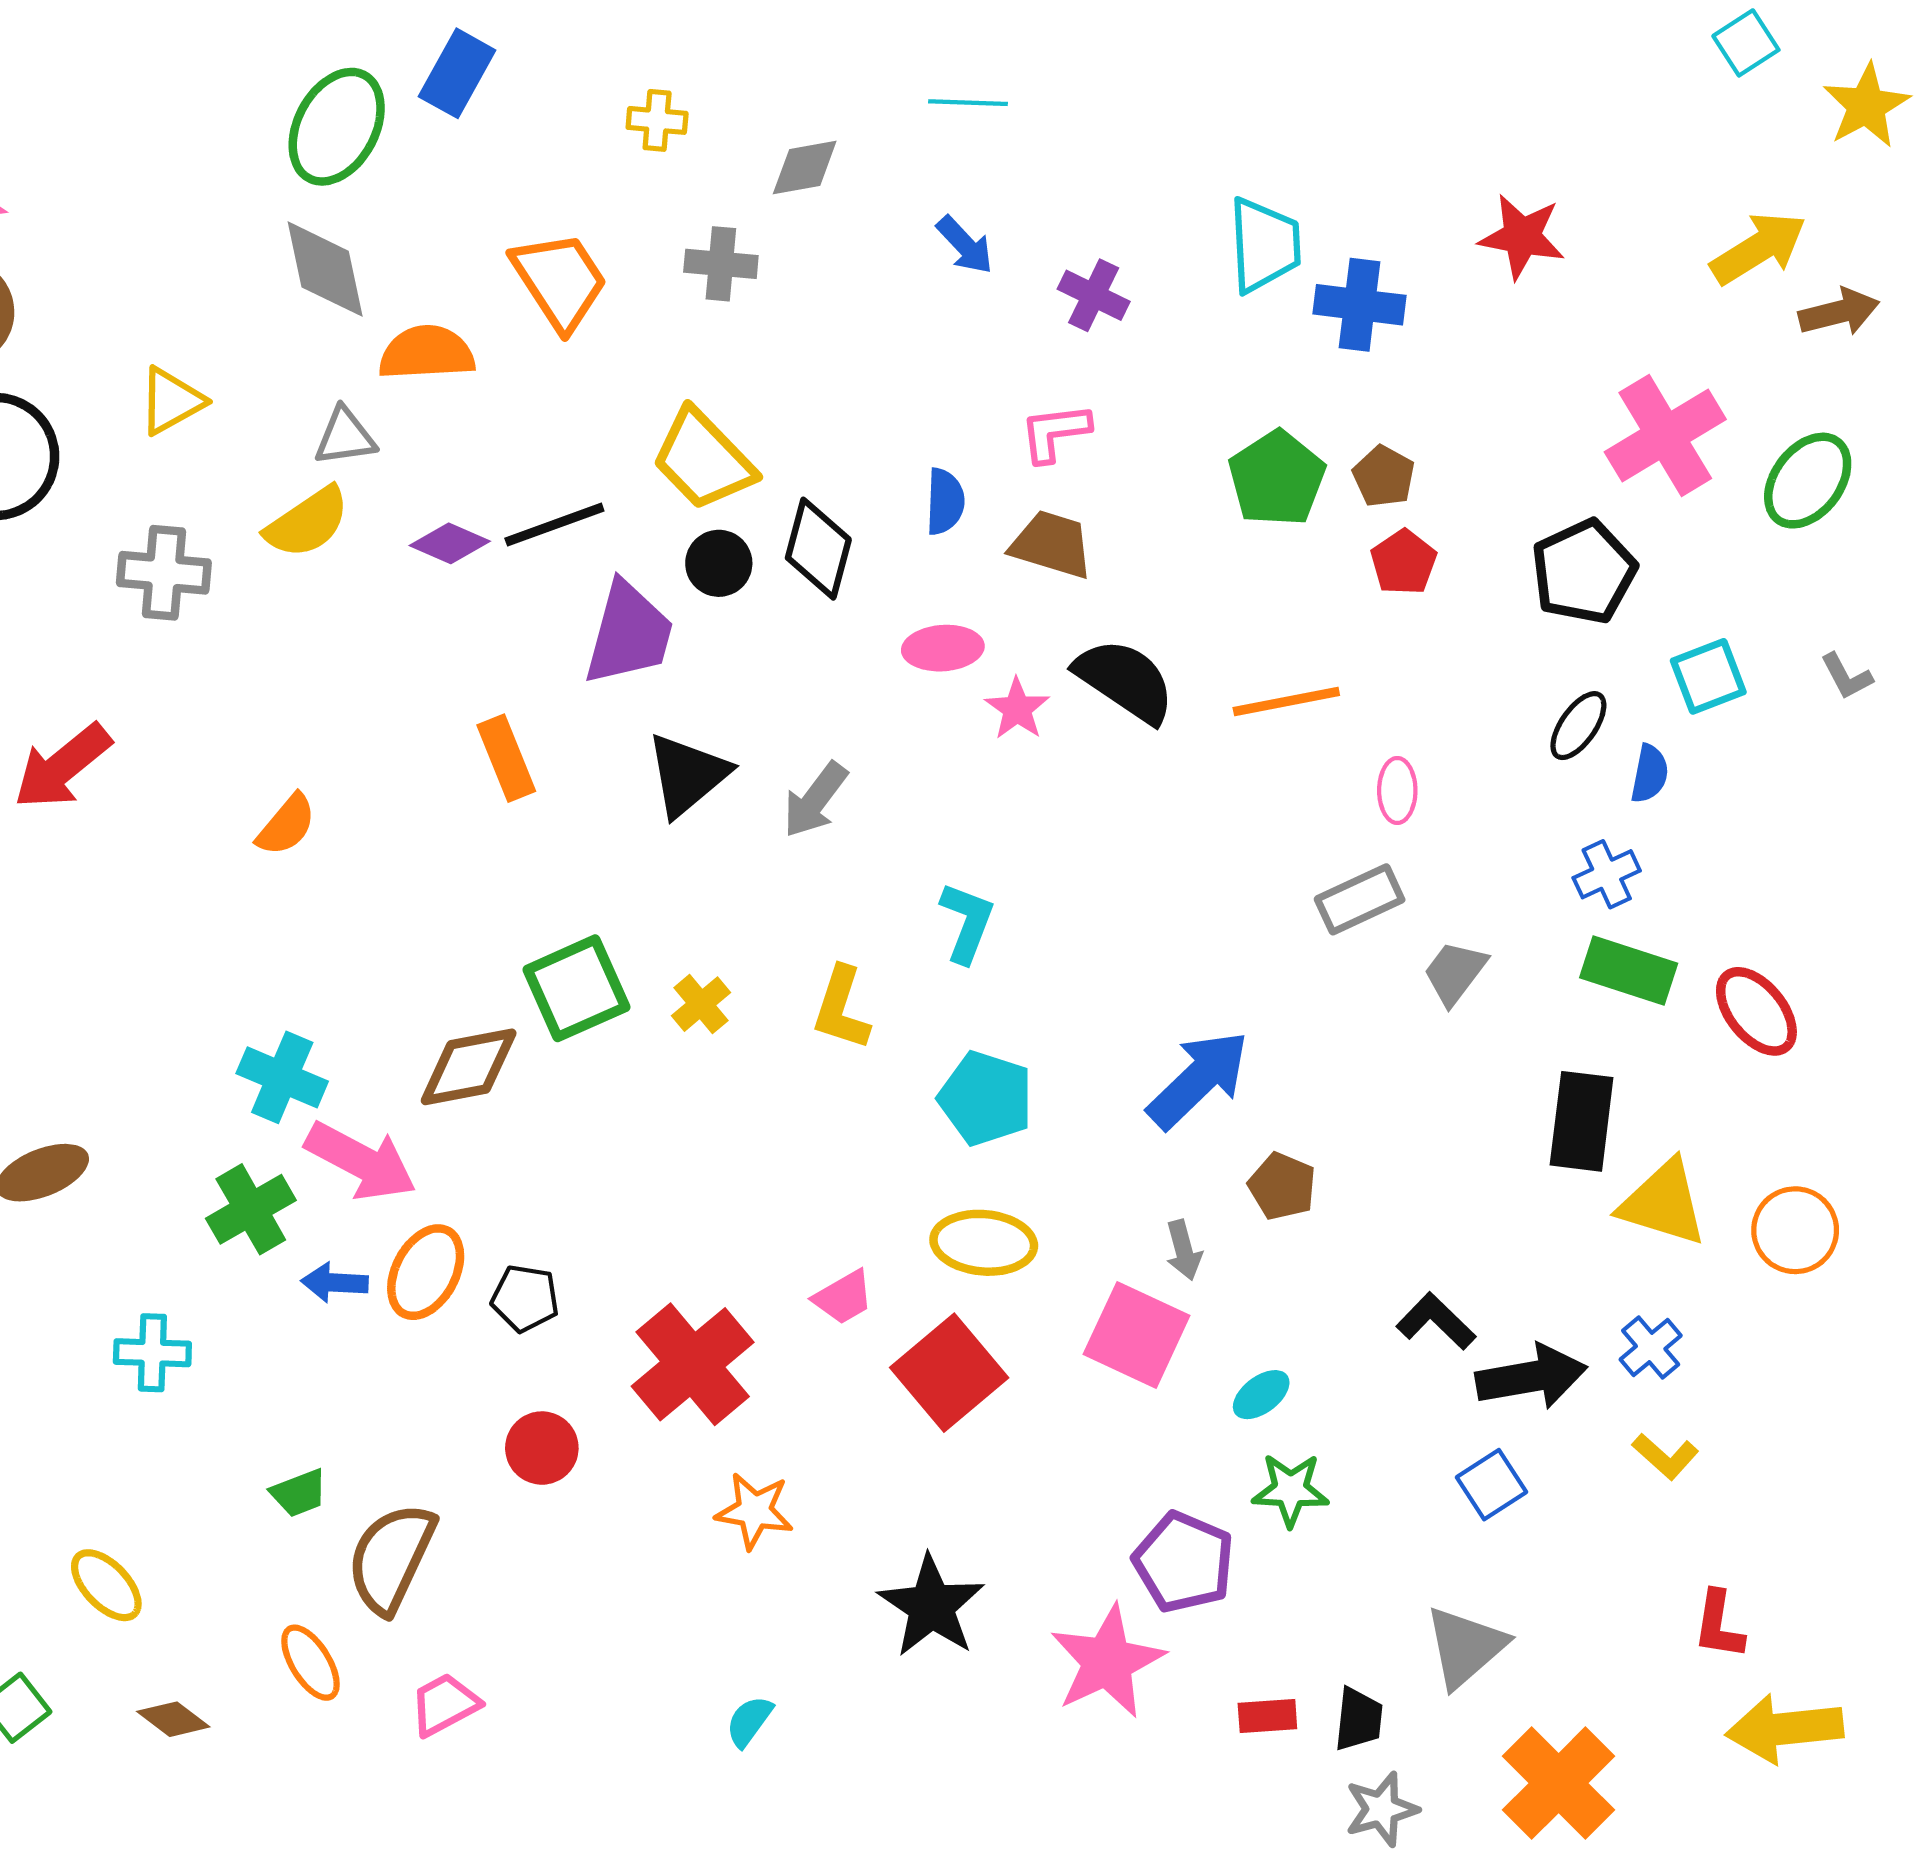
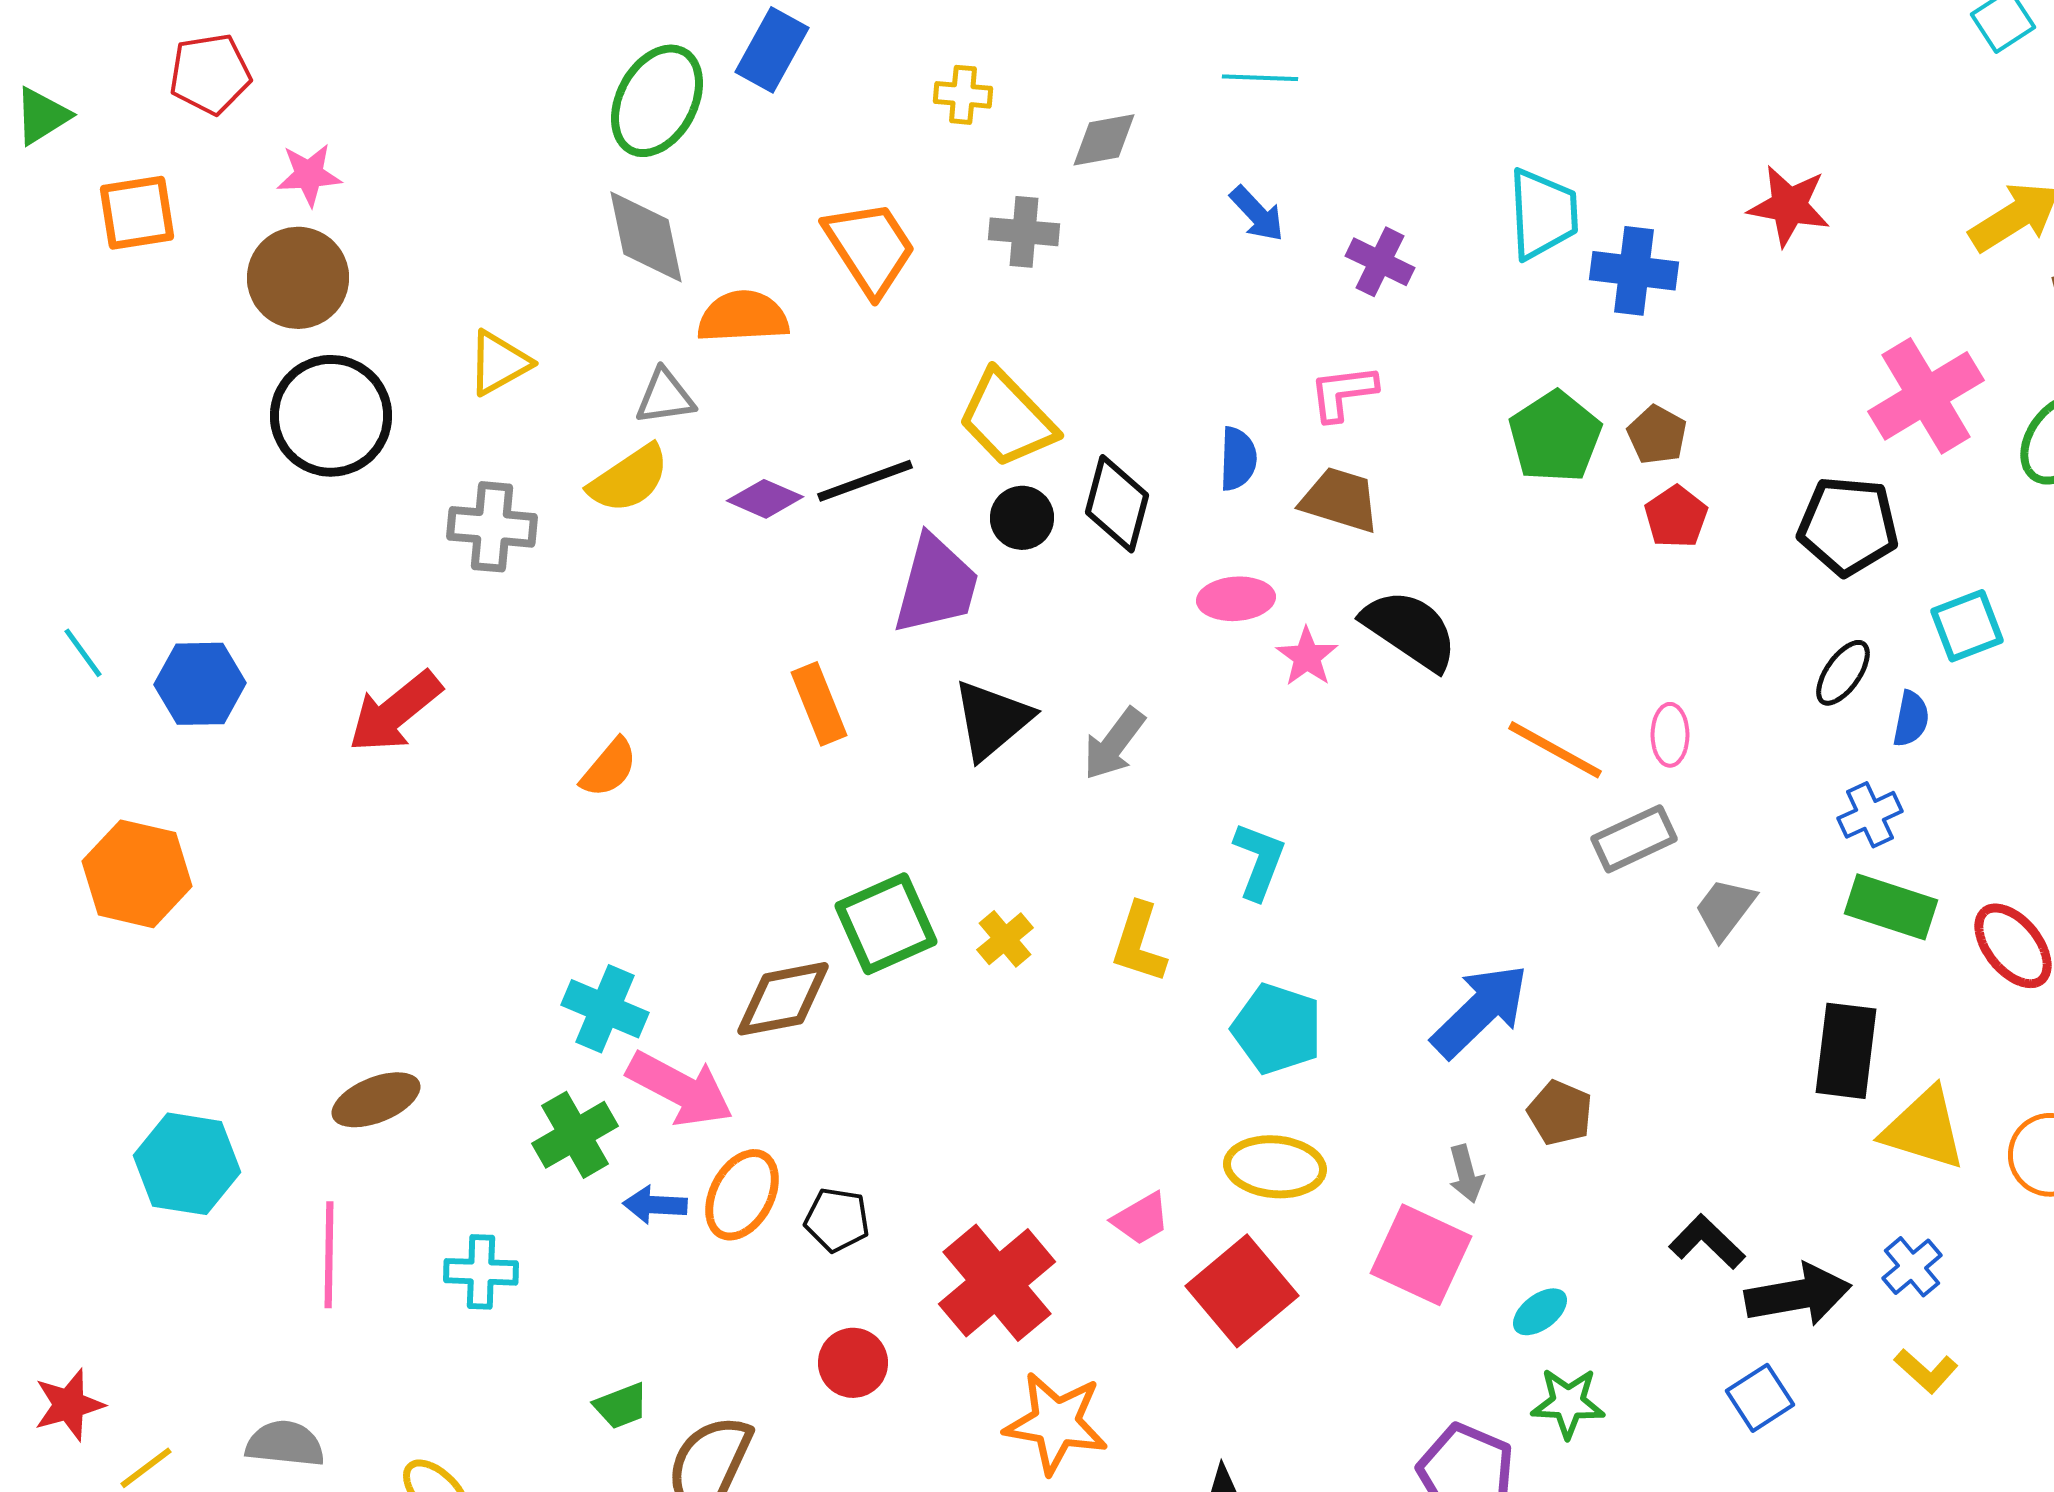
black pentagon: (1584, 572) -> (1848, 526), turned 30
orange line: (1286, 701) -> (1555, 750), moved, turned 40
orange star: (754, 1511) -> (1056, 1423), size x1.4

